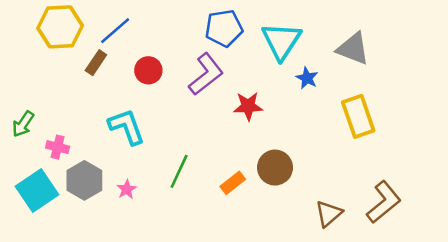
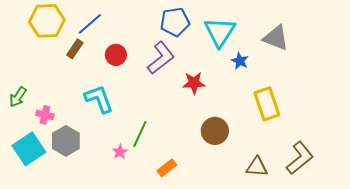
yellow rectangle: (358, 116) -> (267, 104), moved
orange rectangle: (233, 183) -> (167, 168), moved
pink star: (127, 189) -> (120, 152), moved
brown triangle: (329, 214) -> (257, 167), turned 45

